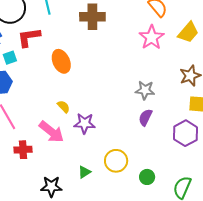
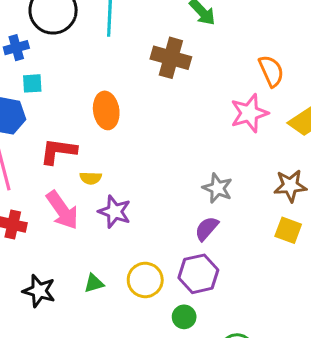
red L-shape: (29, 37) -> (58, 151), moved
yellow semicircle: (64, 107) -> (91, 178), turned 120
purple hexagon: (185, 133) -> (198, 274), moved

